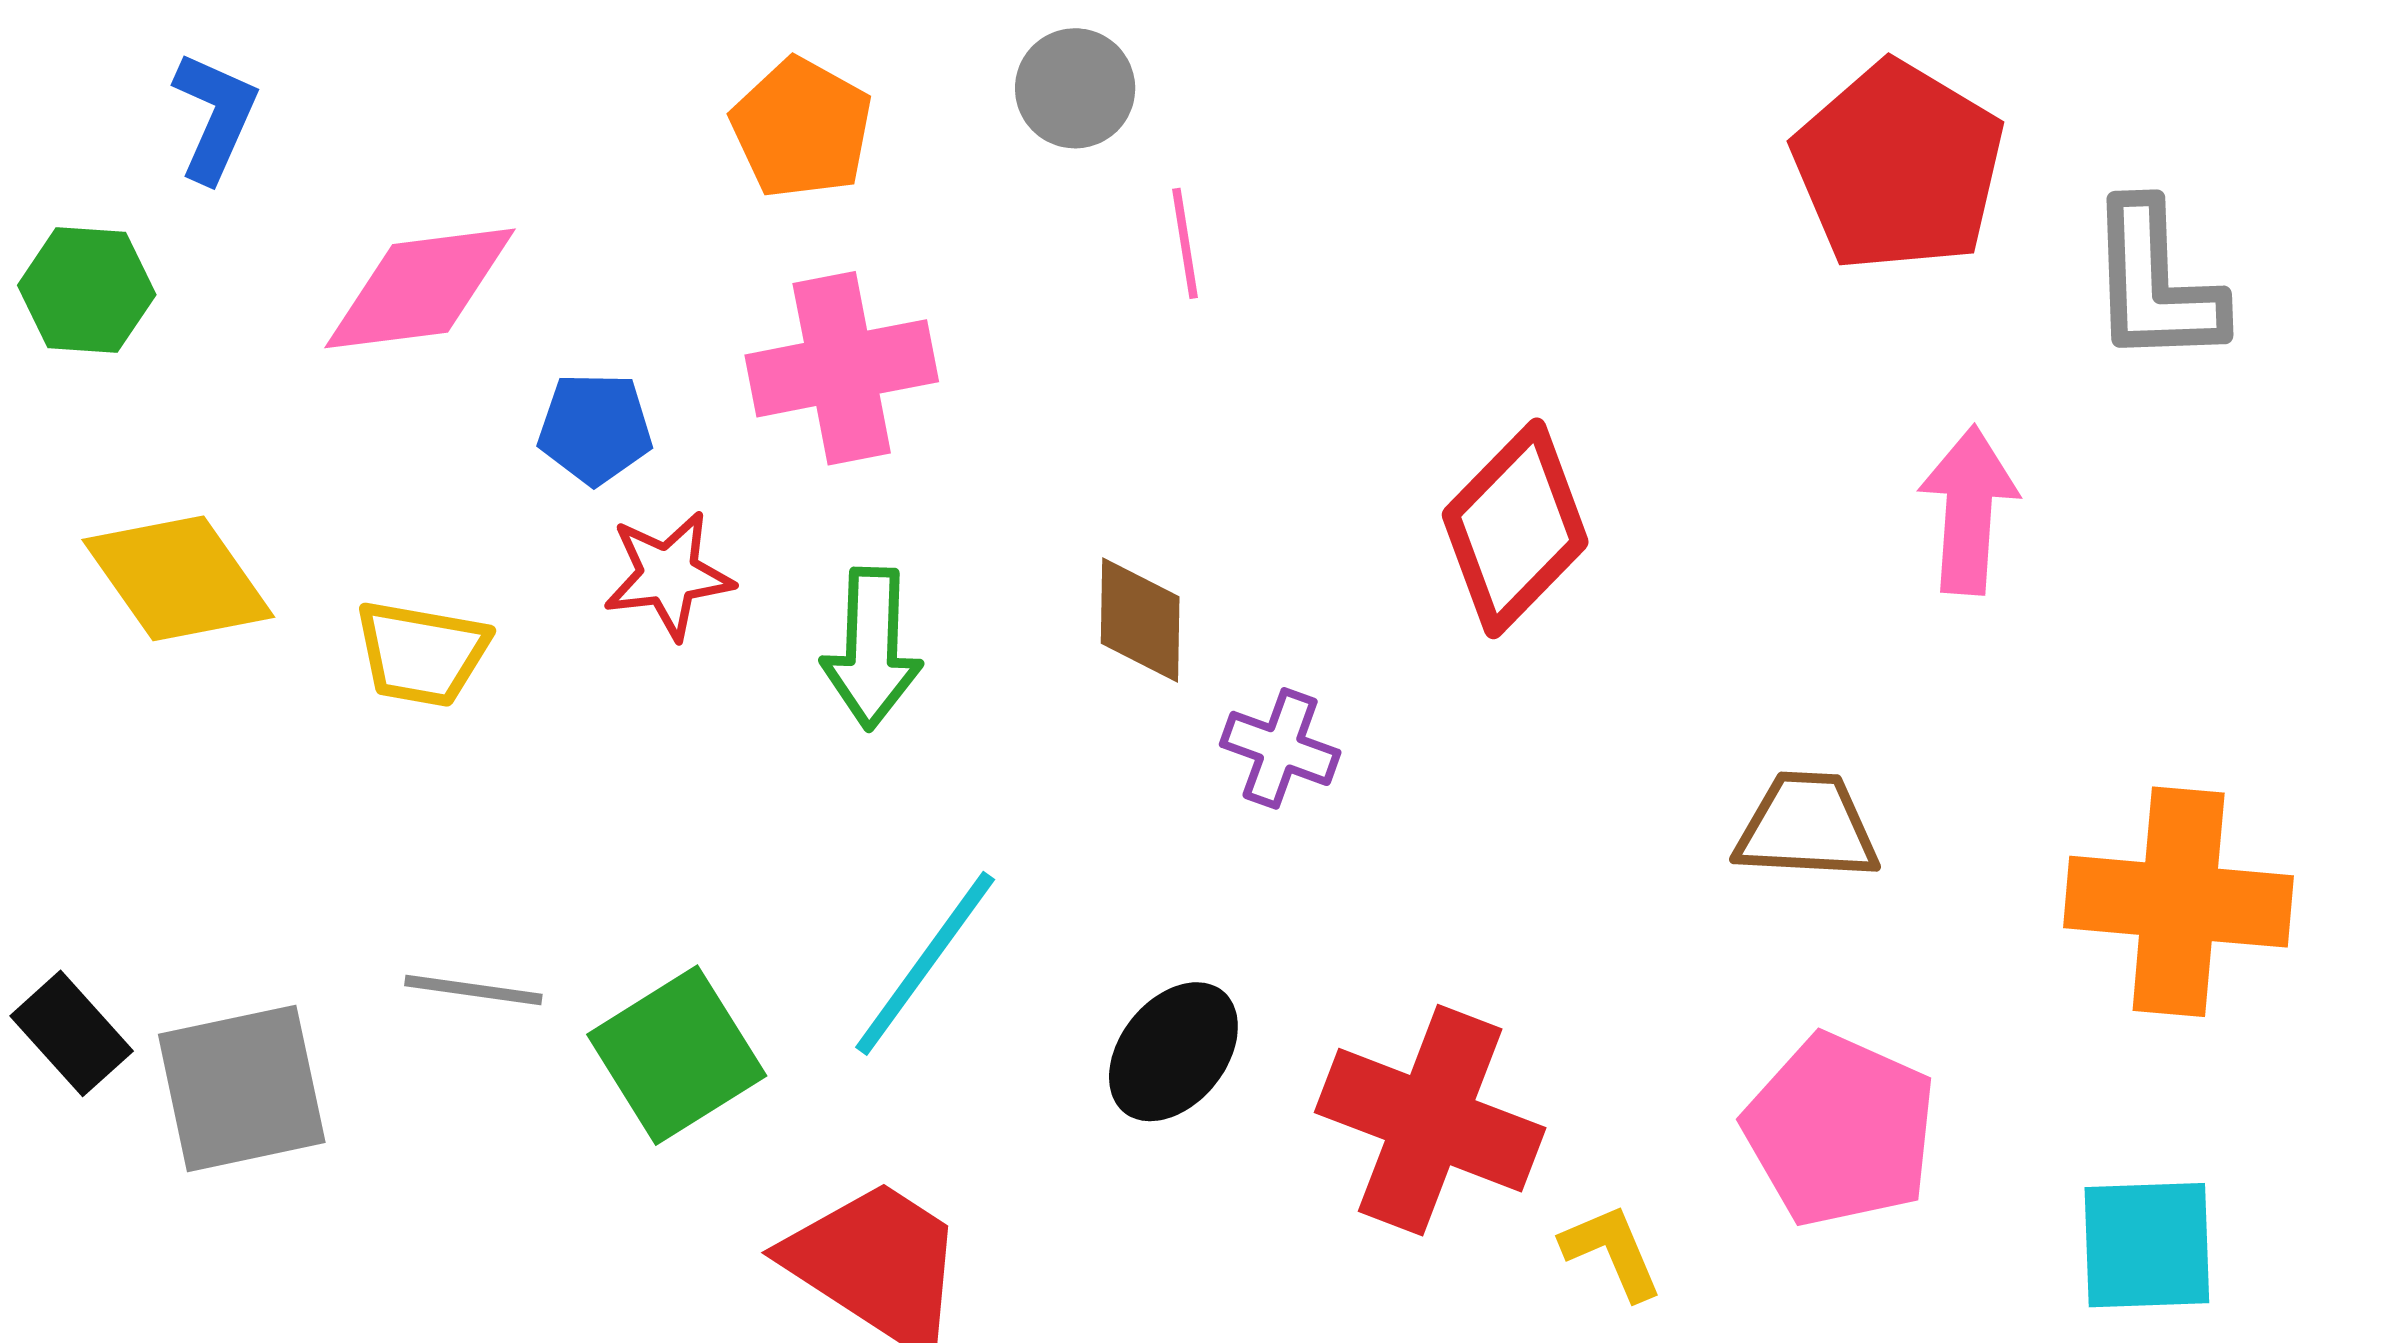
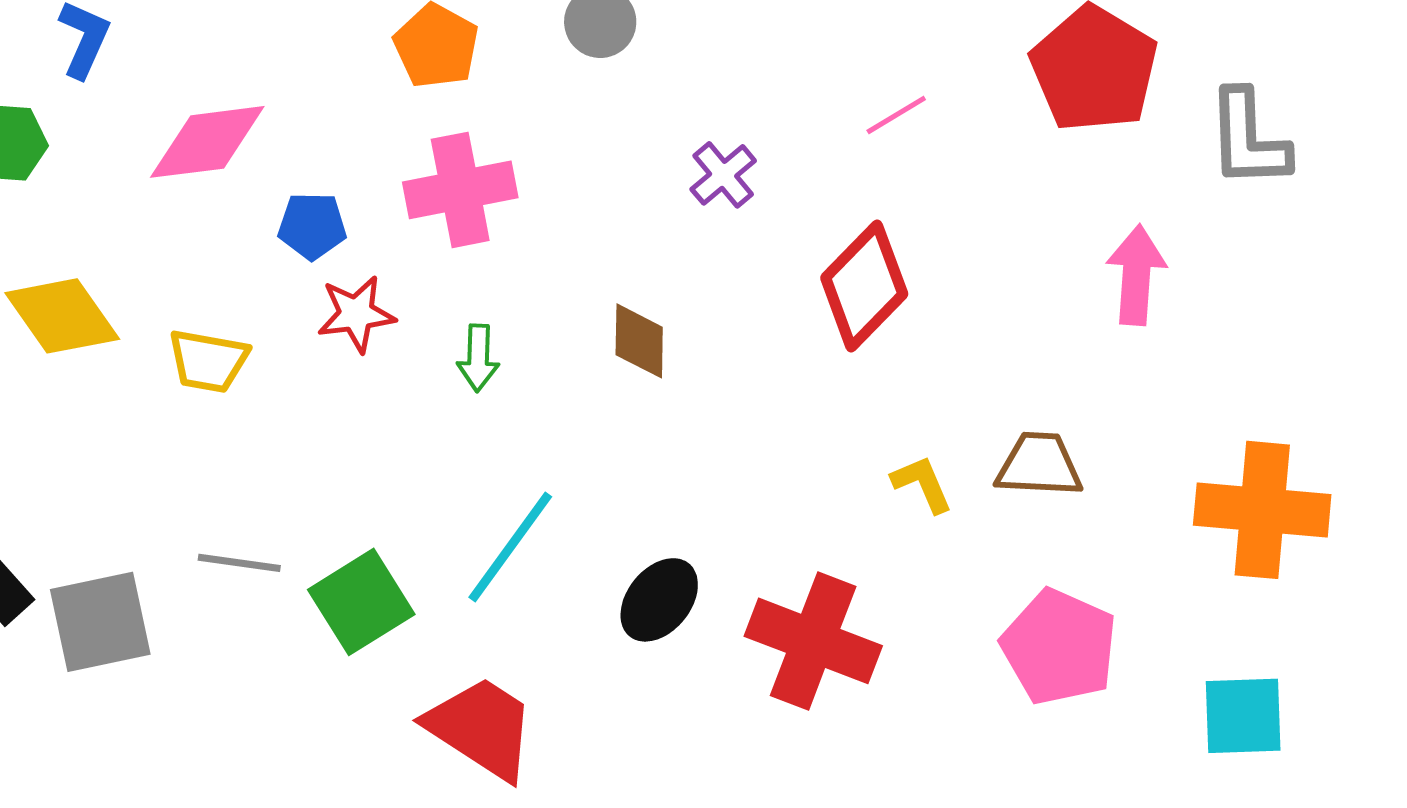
pink line: (1185, 243) -> (896, 115), moved, turned 68
green arrow: (872, 648) -> (478, 358), size x0.7
purple cross: (1280, 748) -> (723, 175), moved, turned 30
yellow L-shape: (1612, 1252) -> (922, 484), moved

